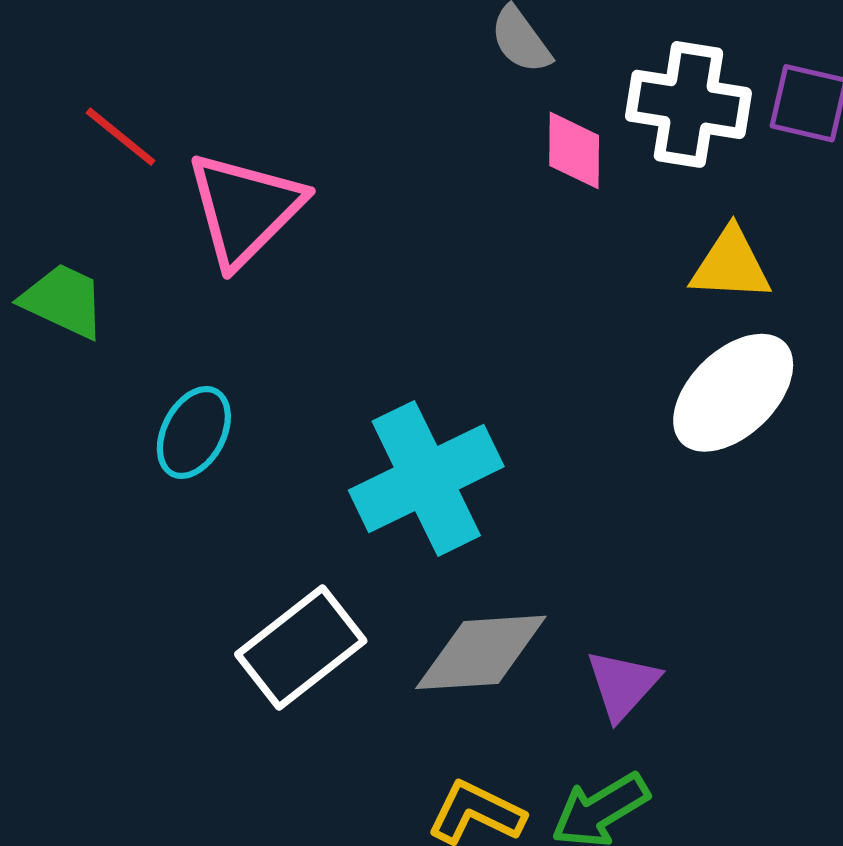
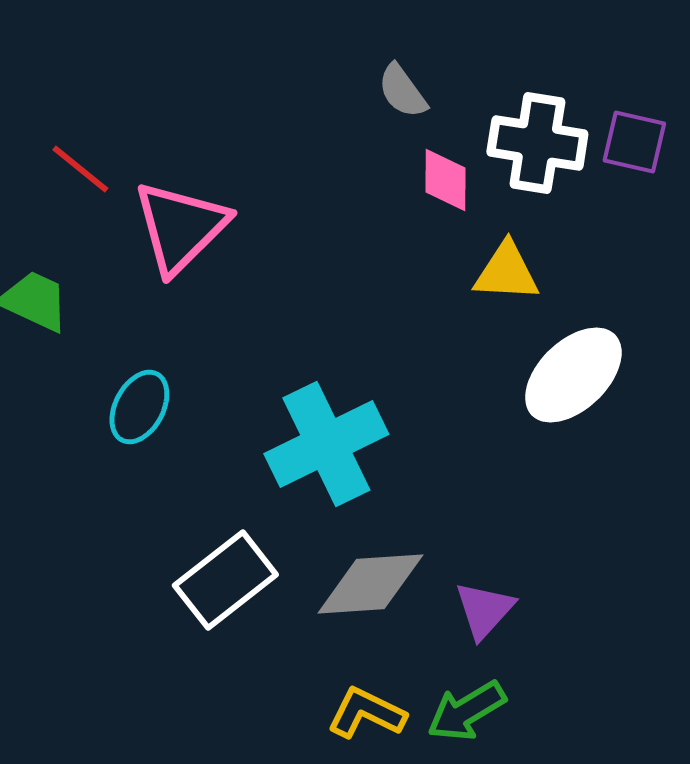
yellow triangle: (731, 265) -> (506, 272), moved

